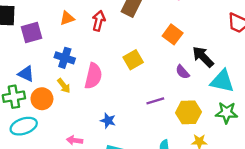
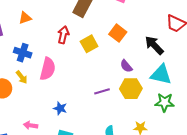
red arrow: (99, 21) -> (63, 35), moved
black arrow: (203, 57) -> (154, 45), moved
yellow square: (133, 60) -> (89, 44), moved
yellow hexagon: (188, 112) -> (131, 89), moved

